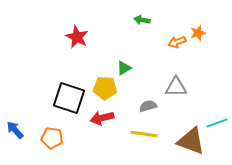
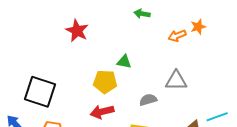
green triangle: (124, 68) -> (124, 62), turned 42
black square: (69, 98) -> (40, 92), moved

